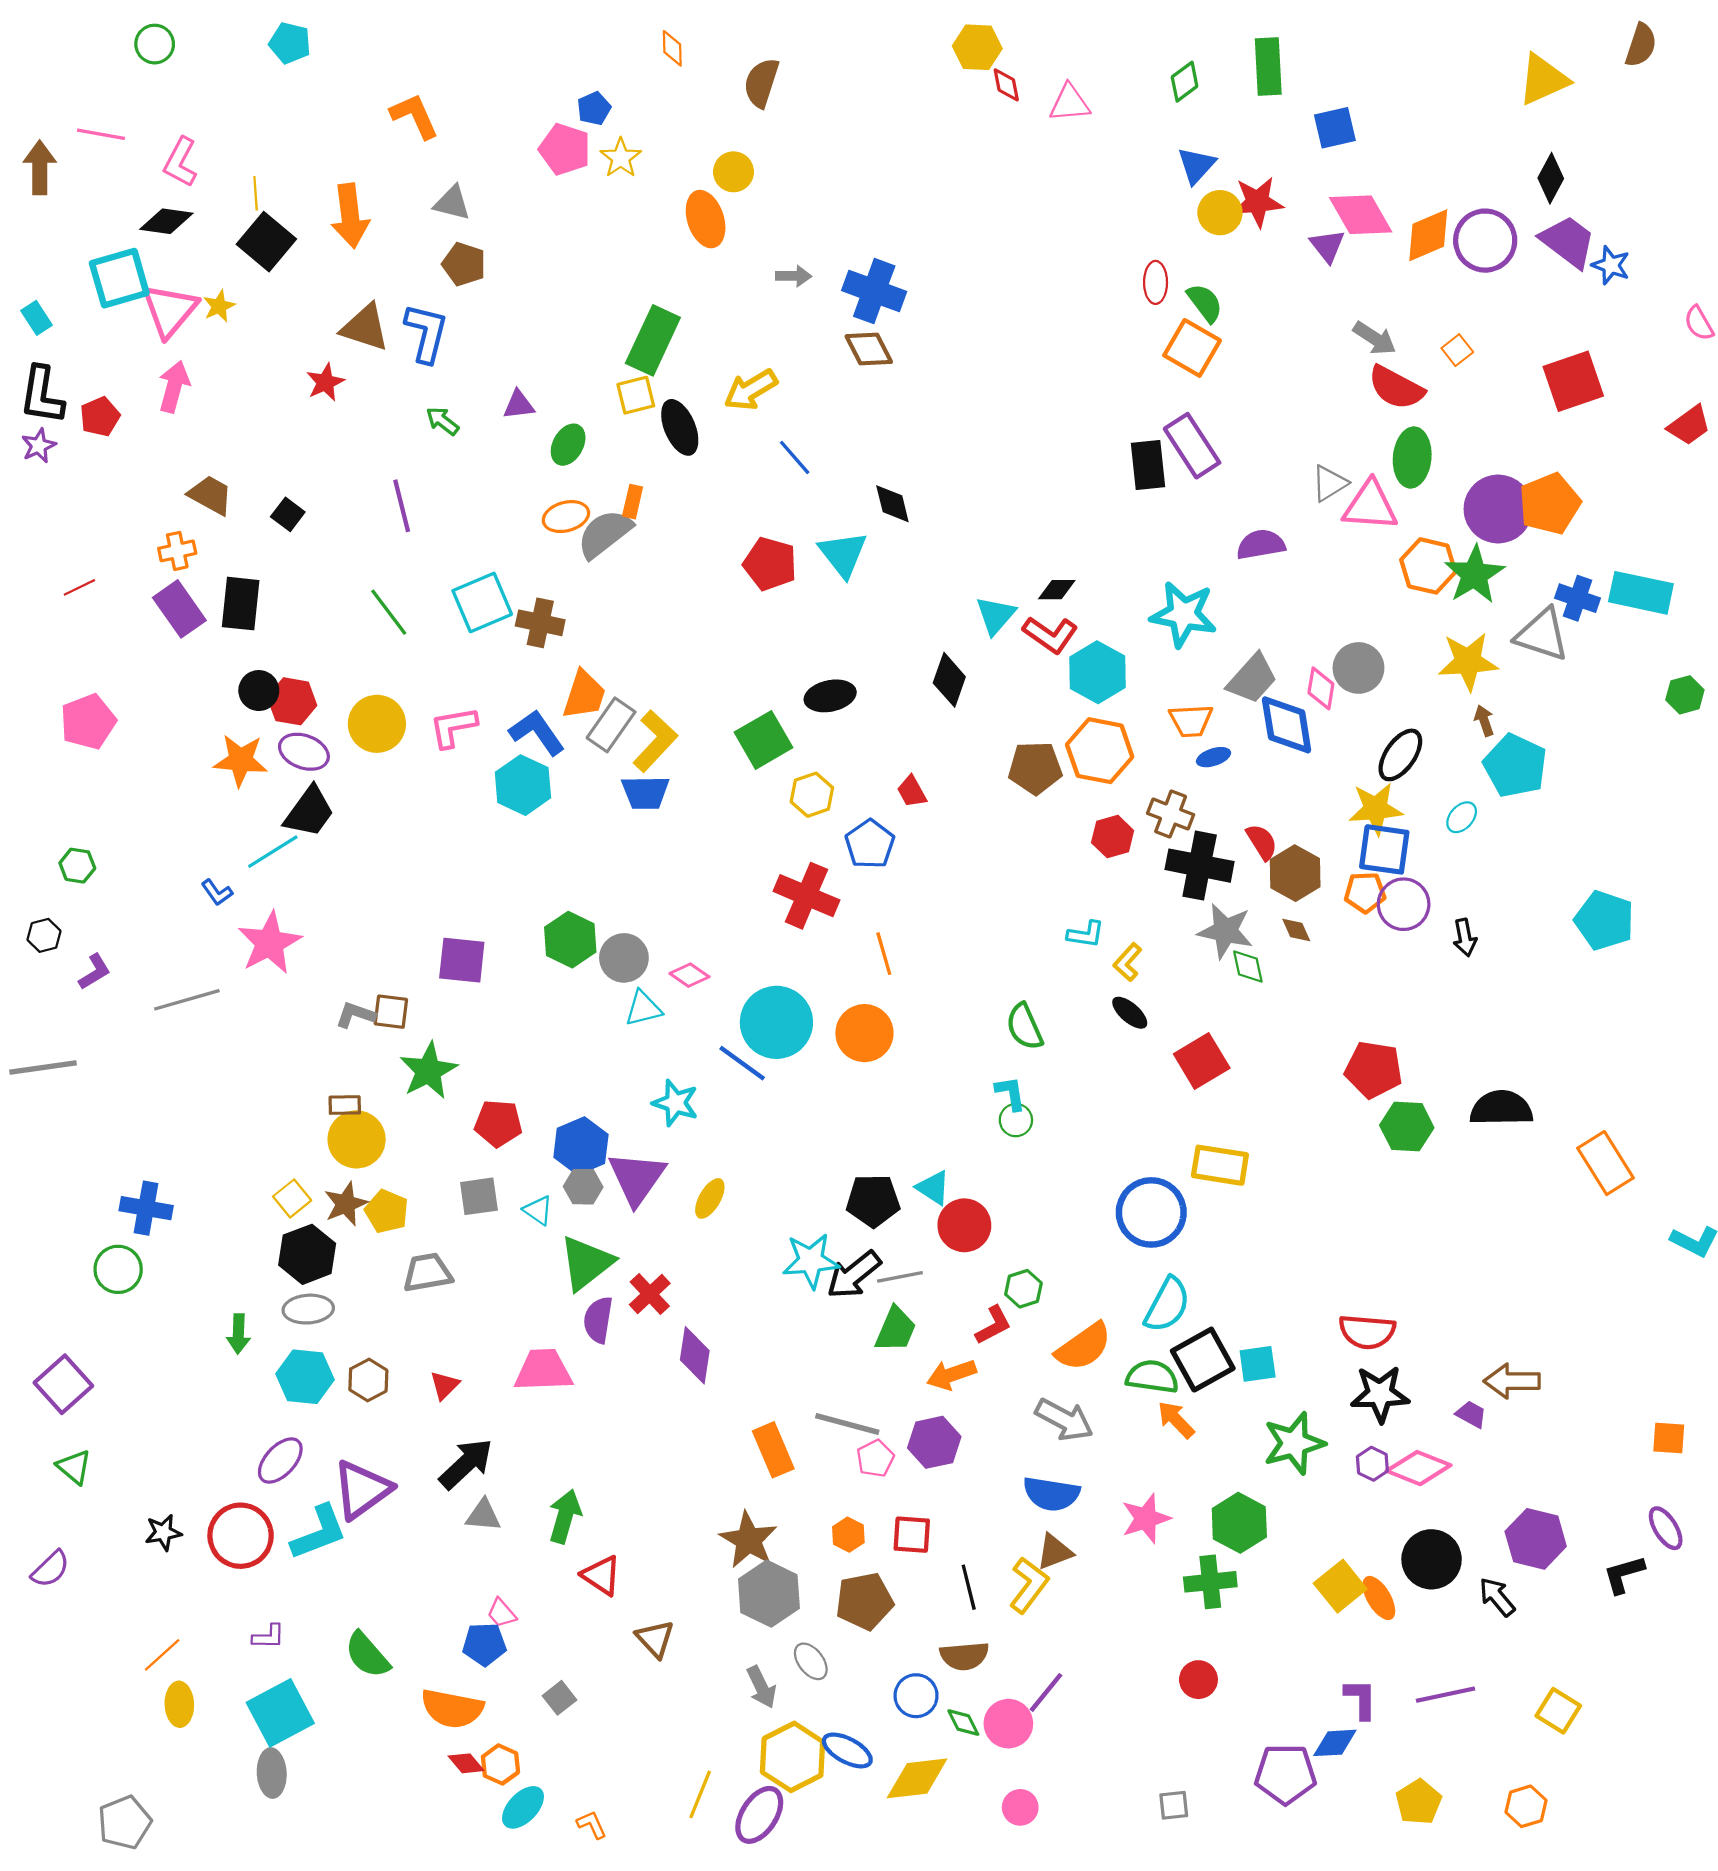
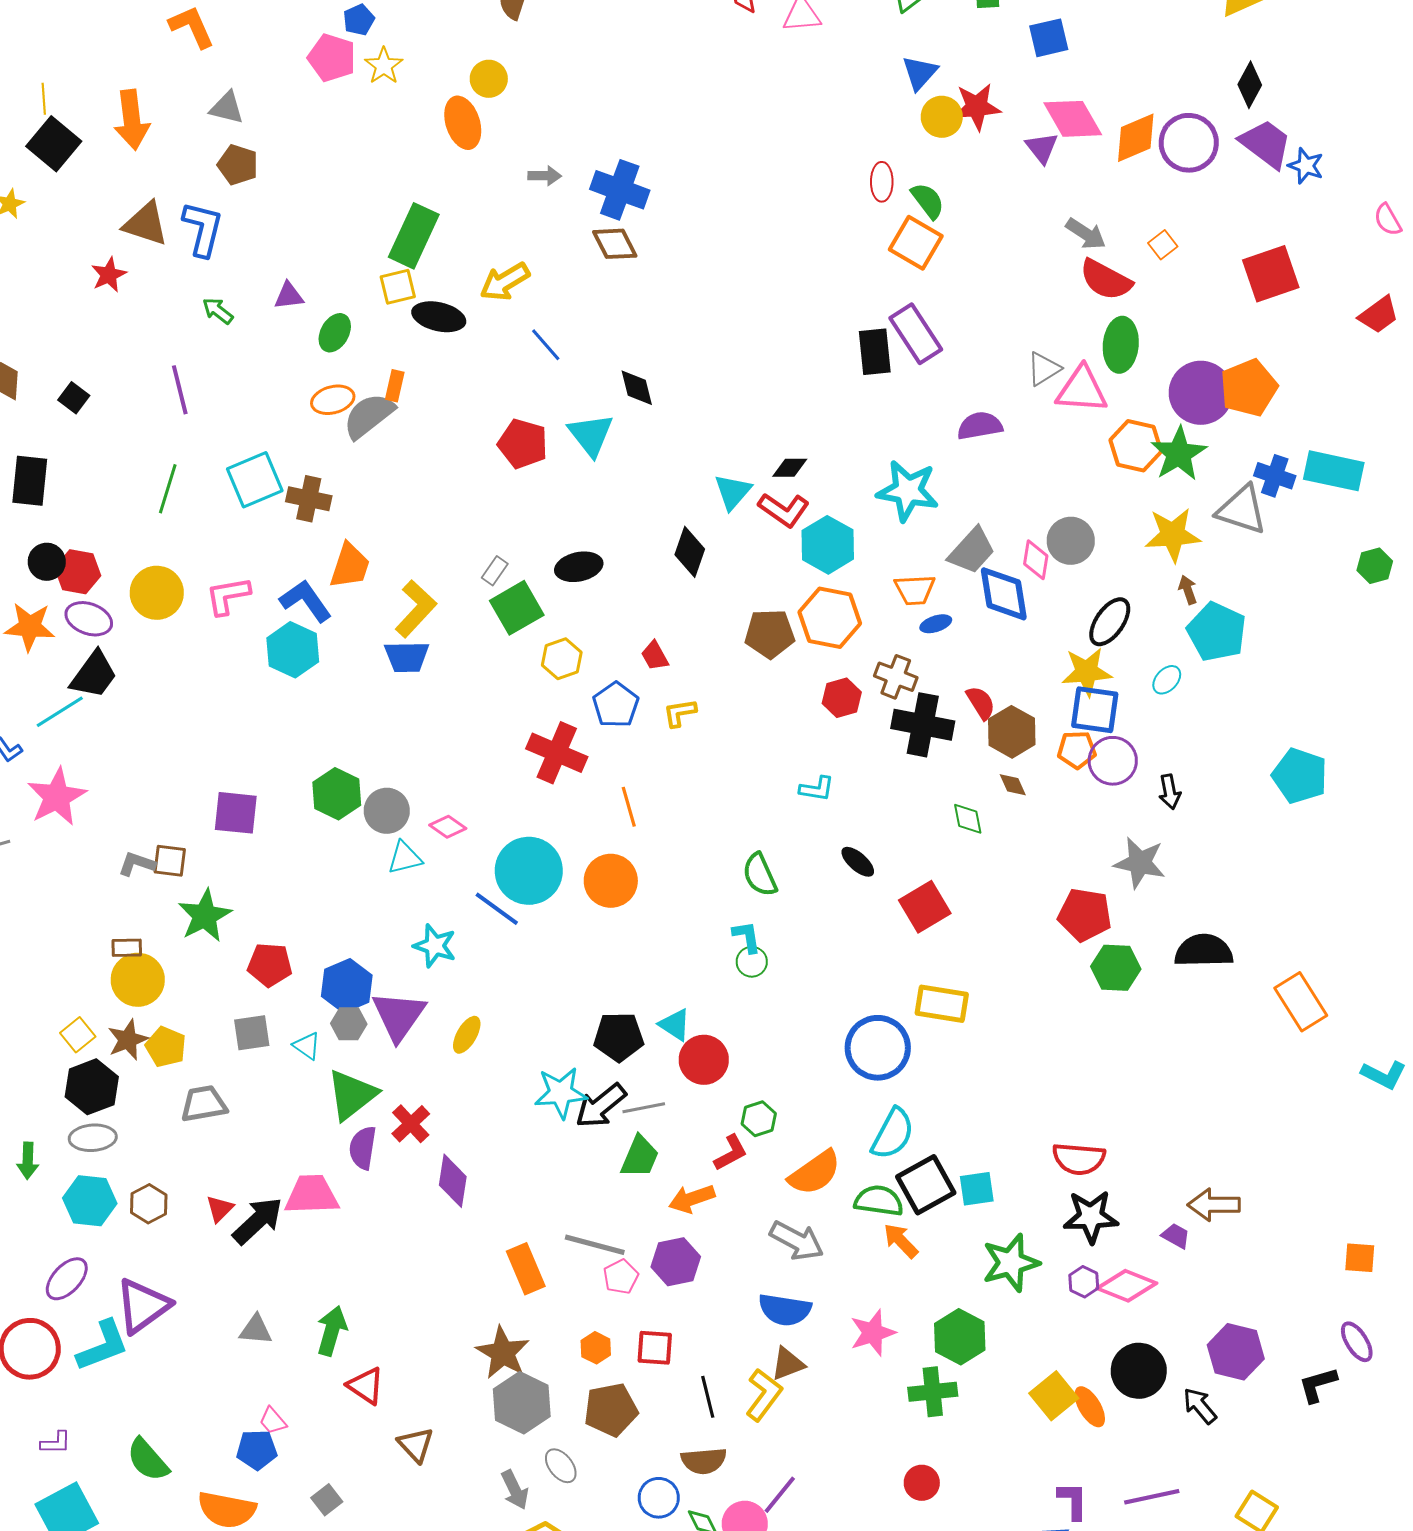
black ellipse: (680, 427) -> (439, 317), turned -54
green line: (389, 612) -> (168, 489), turned 54
gray rectangle: (611, 725) -> (495, 571), moved, size x0.6
gray star: (1225, 931) -> (1140, 863), moved
yellow L-shape: (1128, 962) -> (680, 713), moved, turned 39
black arrow: (466, 1464) -> (258, 1221), moved

